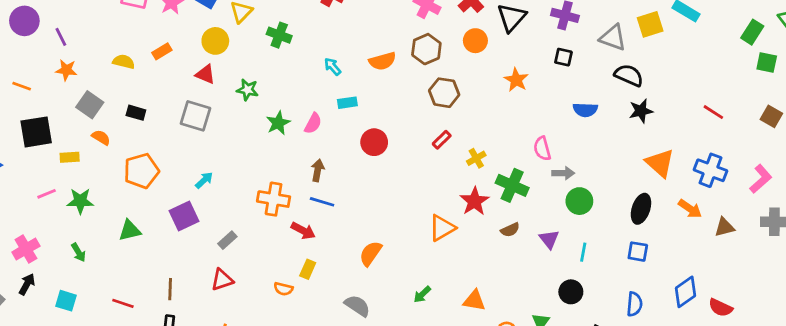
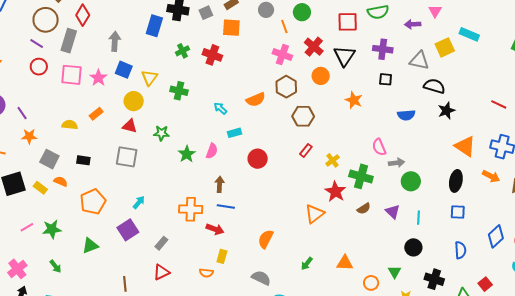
yellow rectangle: (70, 157) -> (40, 188), moved, turned 48

